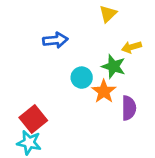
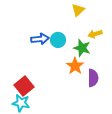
blue arrow: (55, 40) -> (40, 39), moved
cyan circle: (82, 78) -> (58, 40), moved

